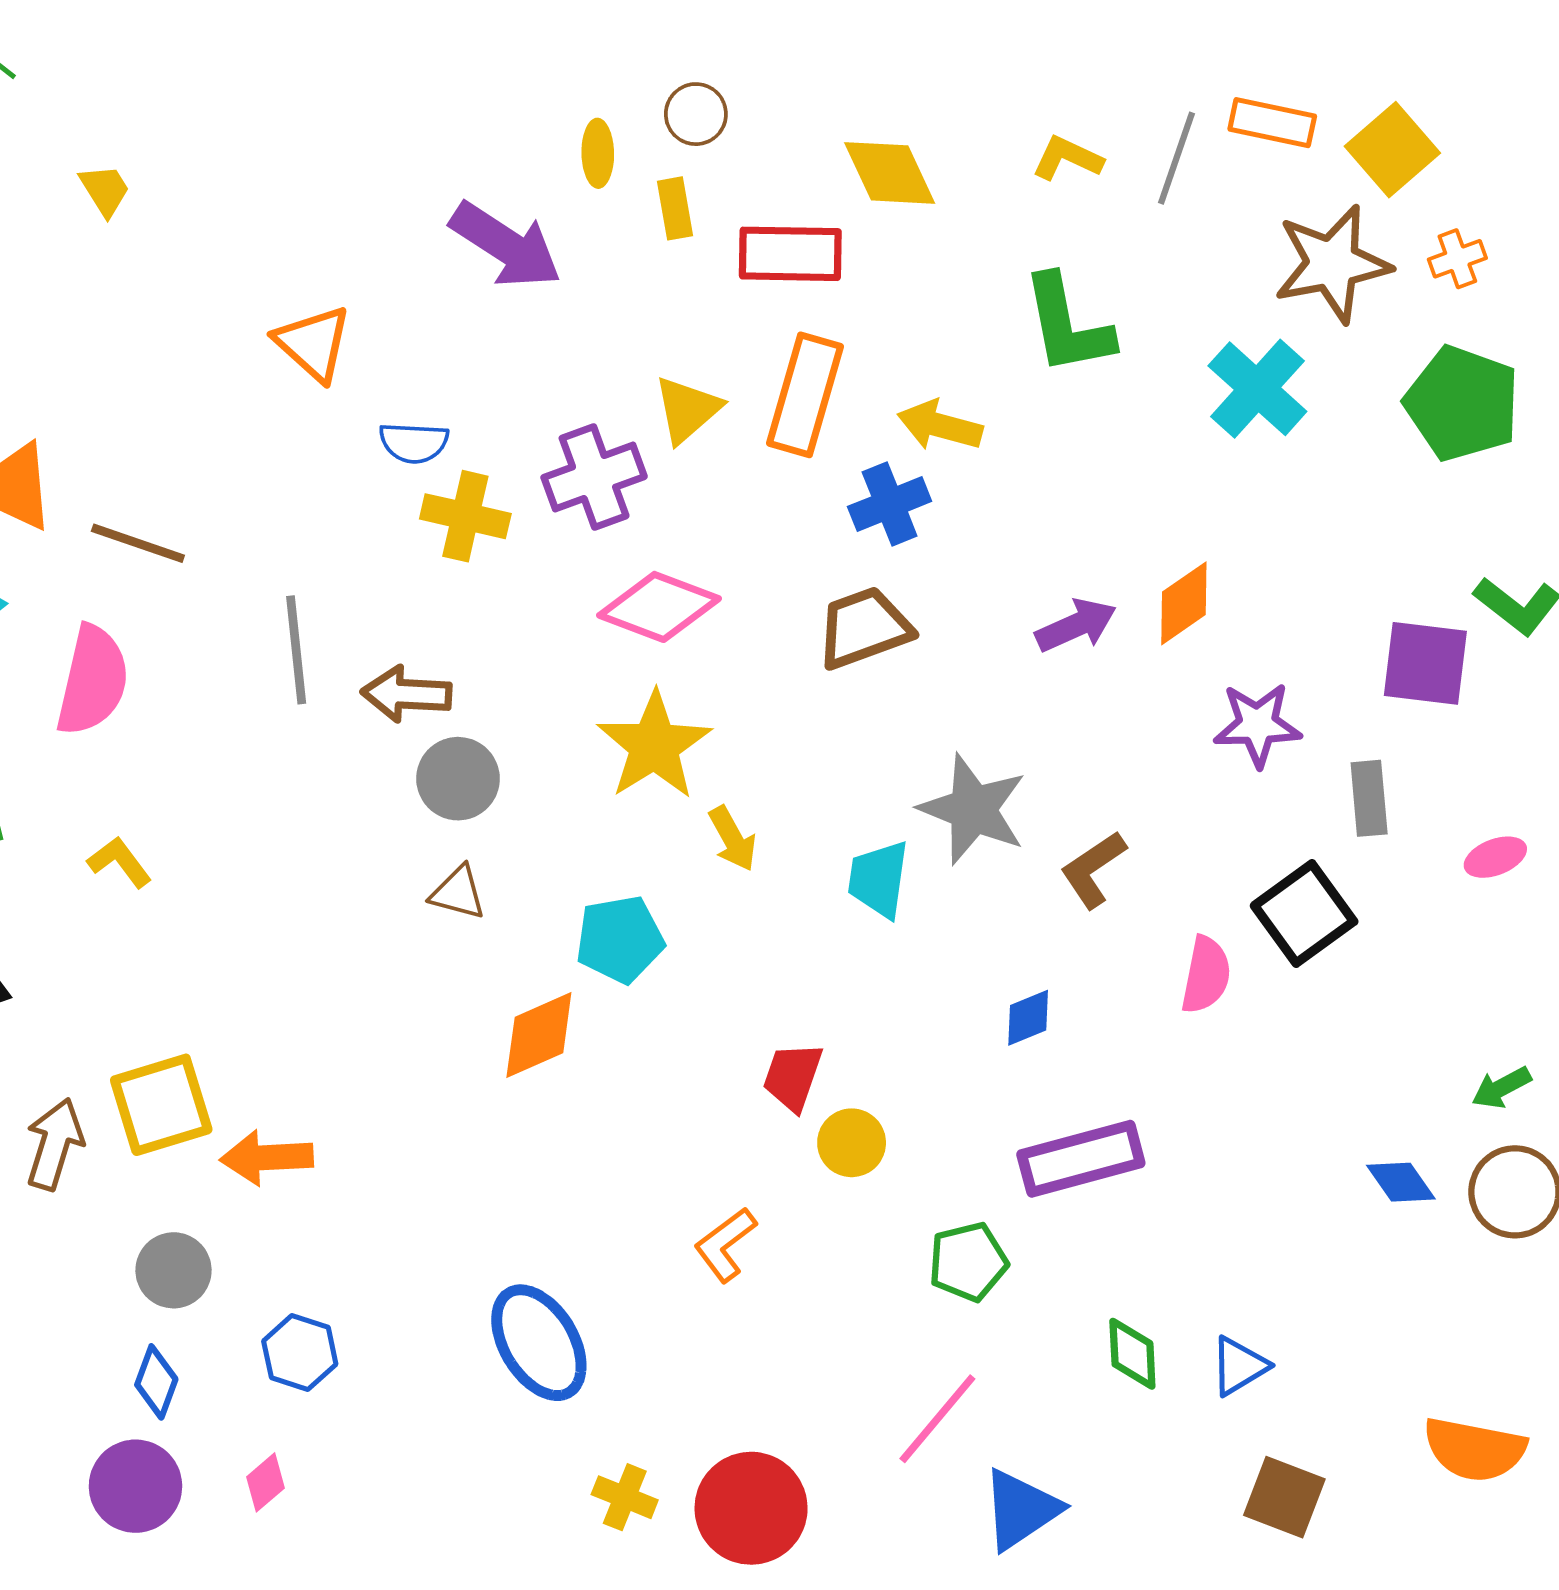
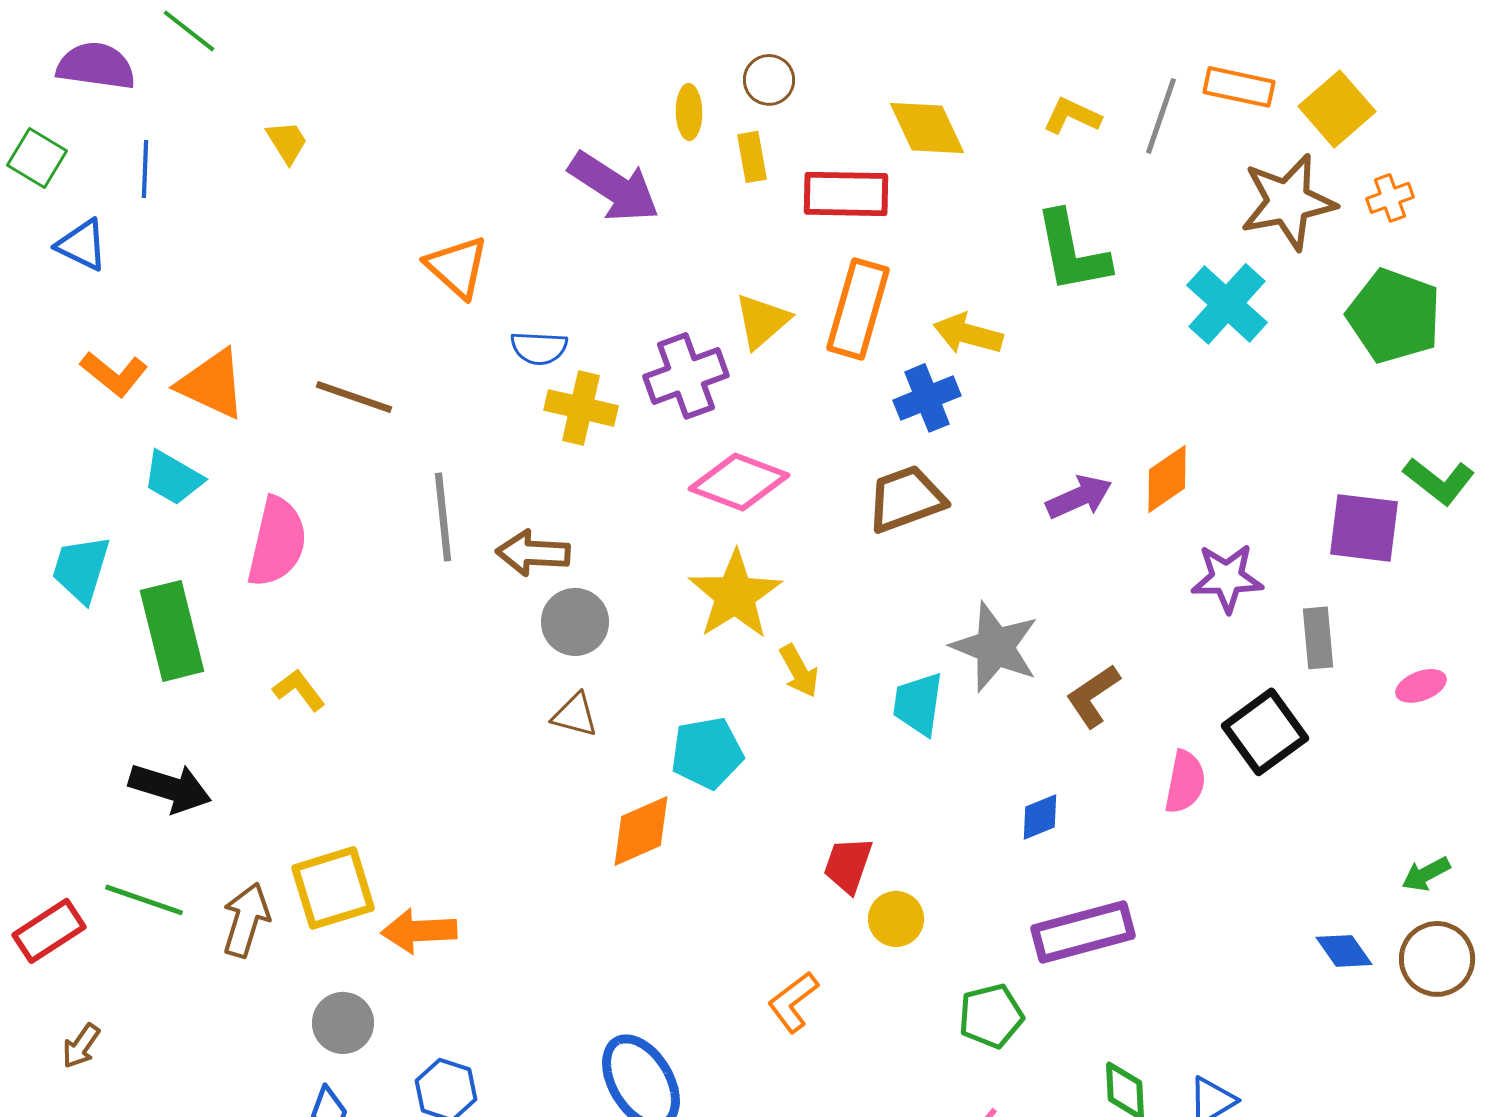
brown line: (138, 543) -> (354, 397), moved

